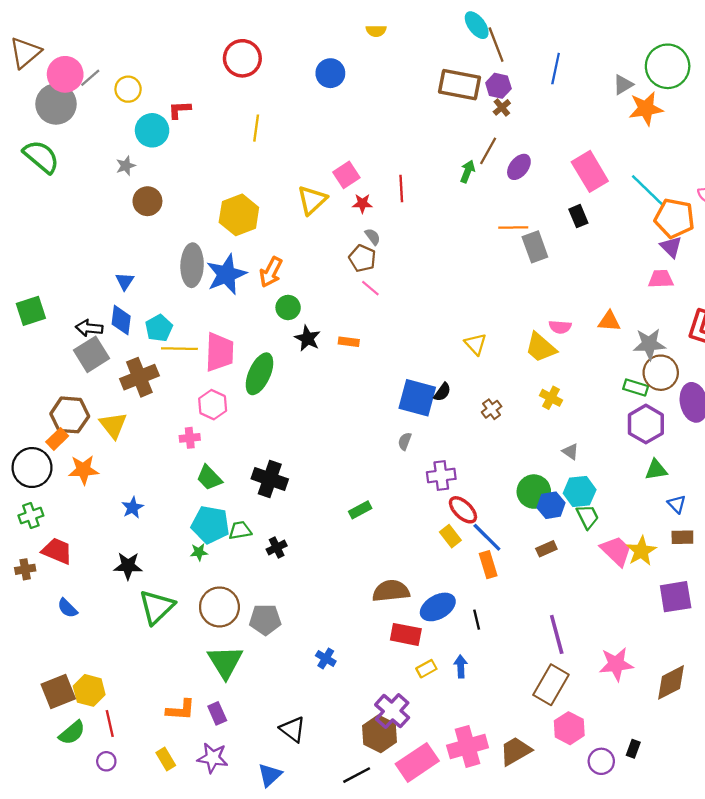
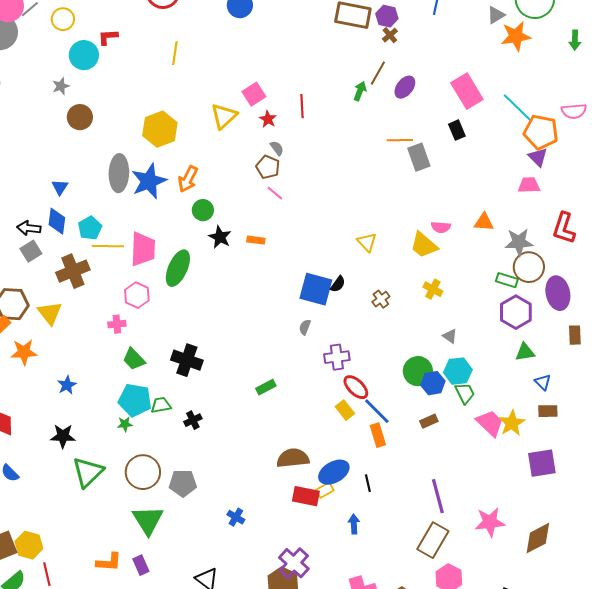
red star: (362, 203) -> (268, 119), turned 30
gray square: (91, 354) -> (31, 251), size x0.7
yellow rectangle: (426, 669) -> (325, 490), moved

